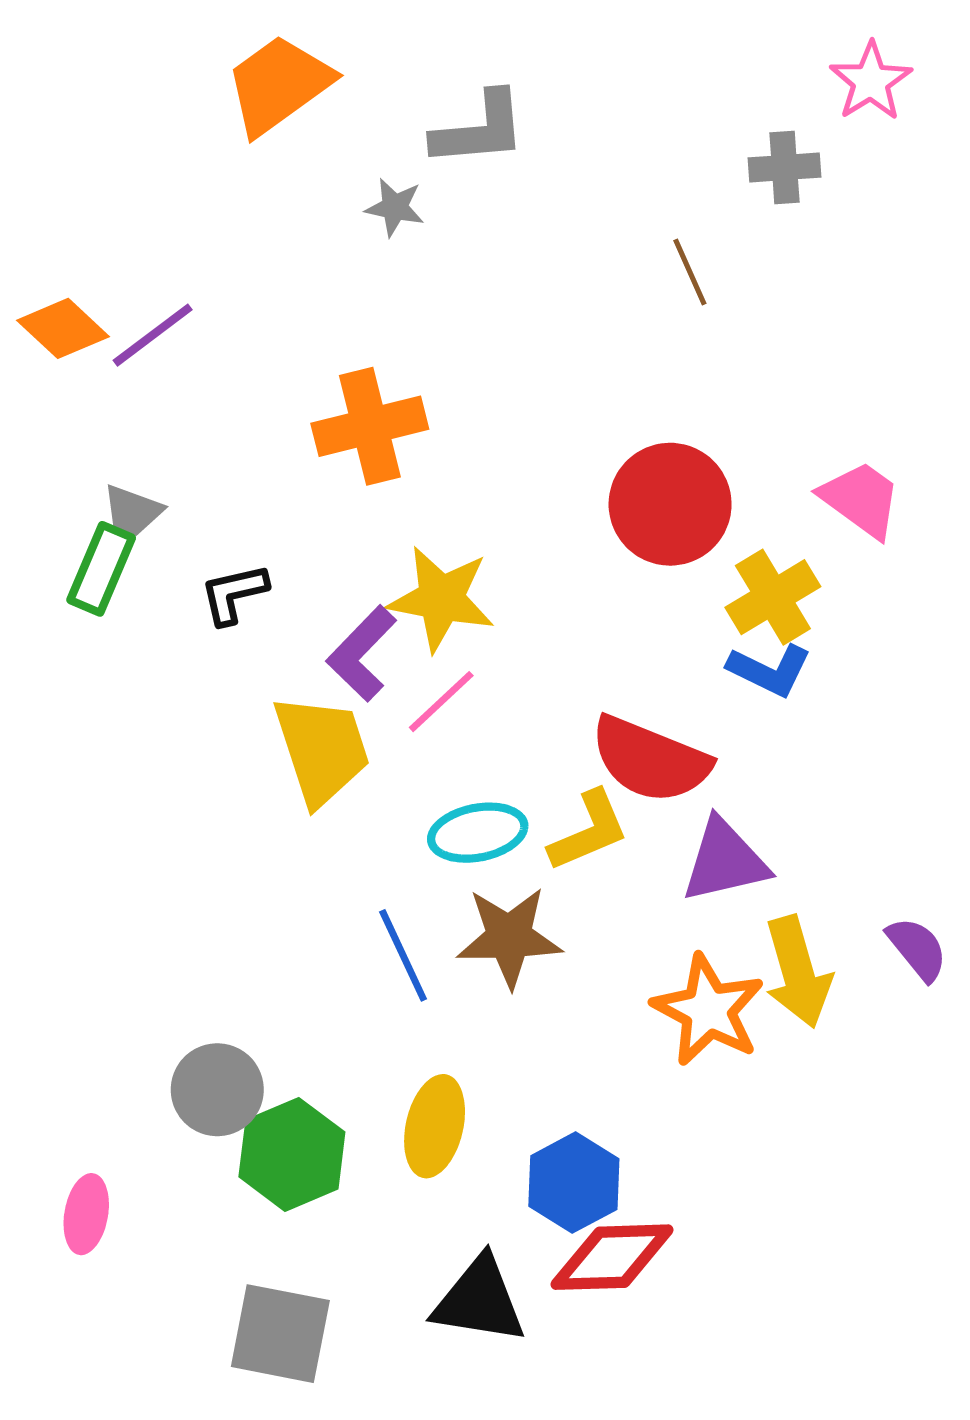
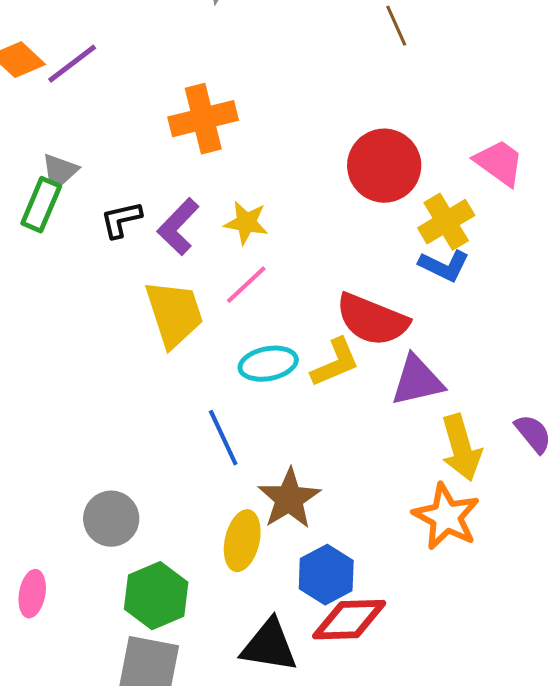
yellow star: (441, 599) -> (246, 223), size x0.7
purple L-shape: (362, 653) -> (178, 227), moved
brown star: (509, 937) -> (289, 499), moved, turned -30
orange star: (708, 1010) -> (446, 517), moved
green hexagon: (292, 1154) -> (156, 596), moved

